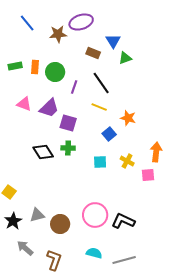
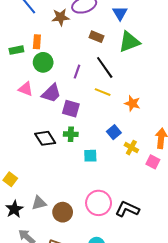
blue triangle: (113, 41) -> (120, 13), moved
green triangle: (125, 58) -> (129, 42), size x1.6
orange rectangle: (35, 67) -> (37, 42), moved
green circle: (55, 72) -> (43, 62), moved
blue square: (109, 134) -> (114, 132), moved
cyan square: (100, 162) -> (90, 156), moved
pink square: (148, 175) -> (153, 162), turned 32

